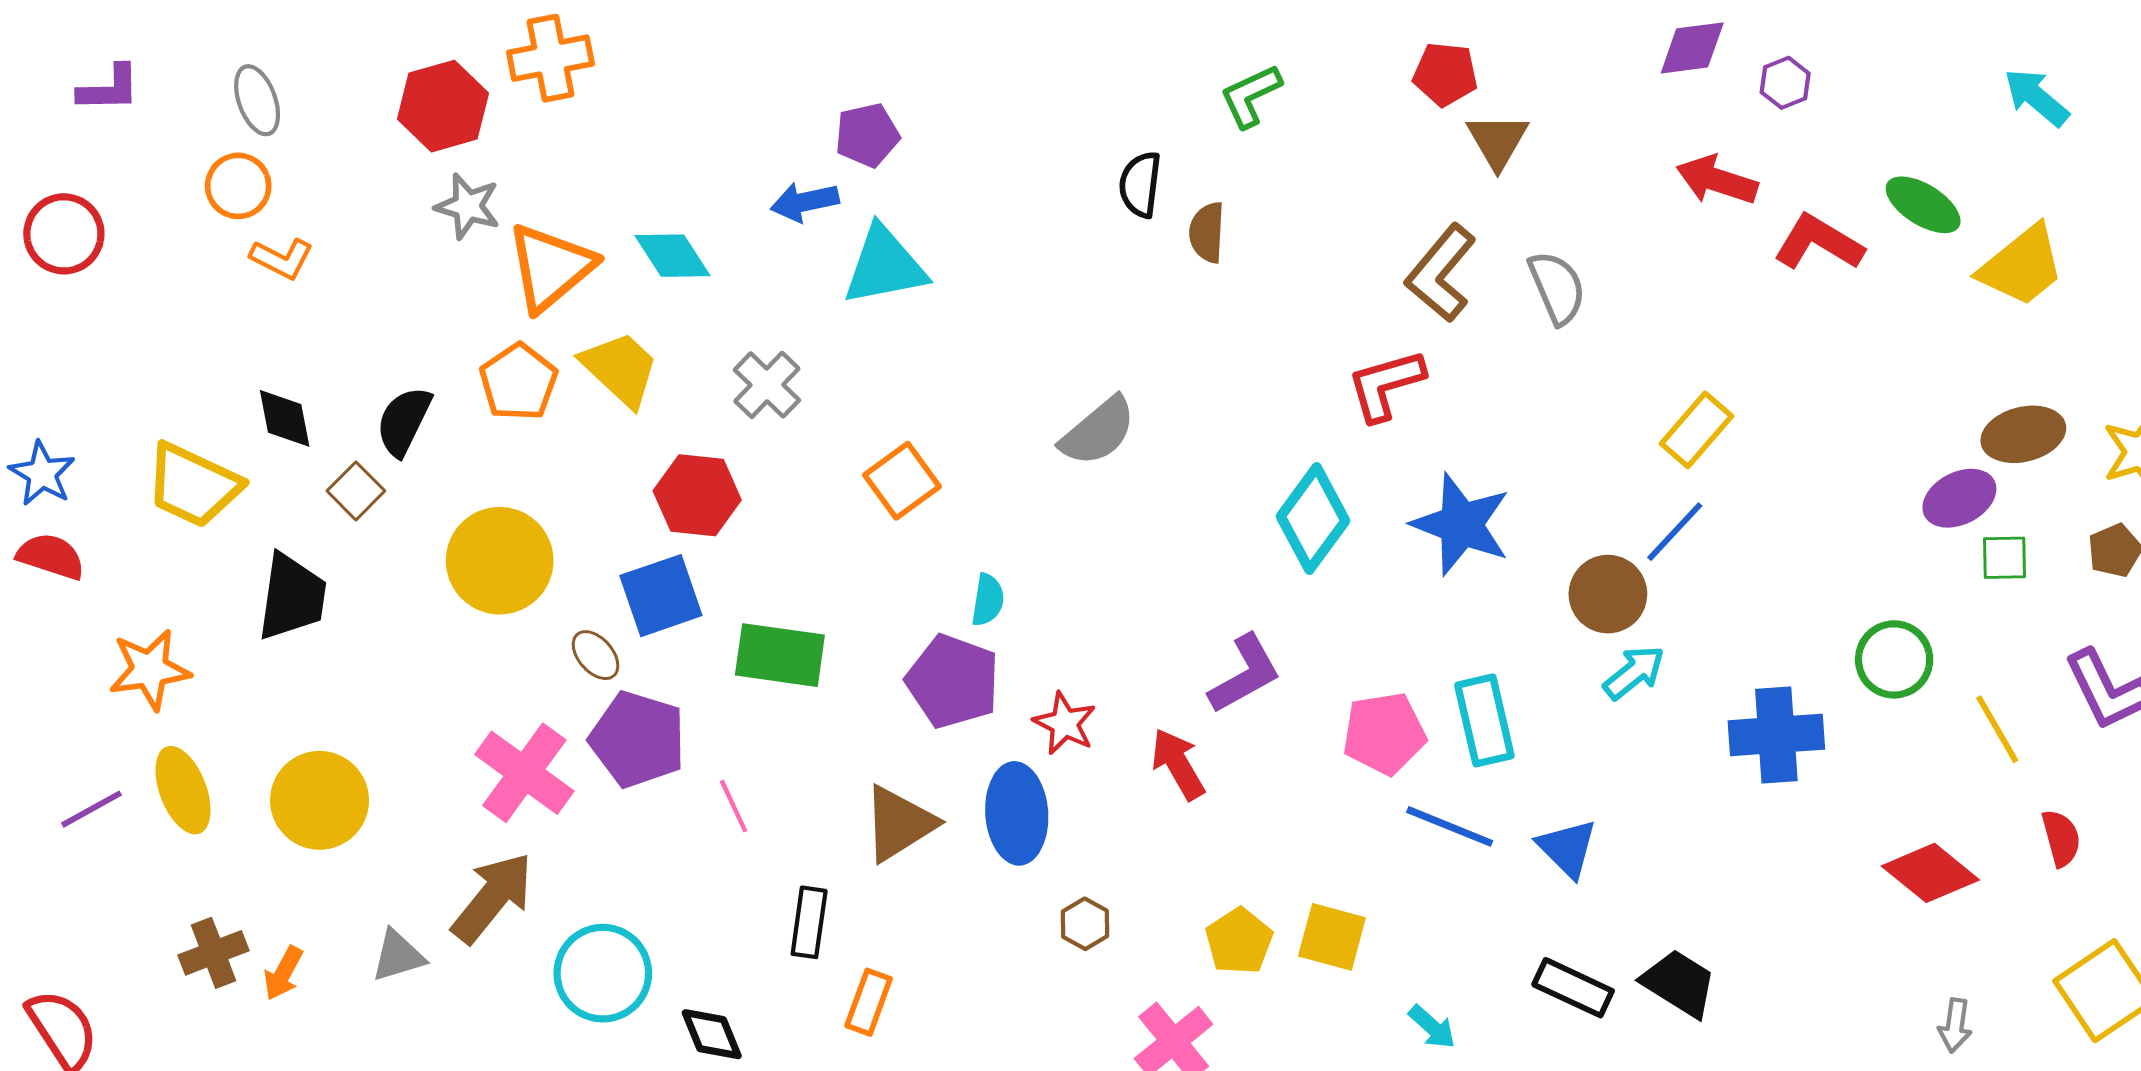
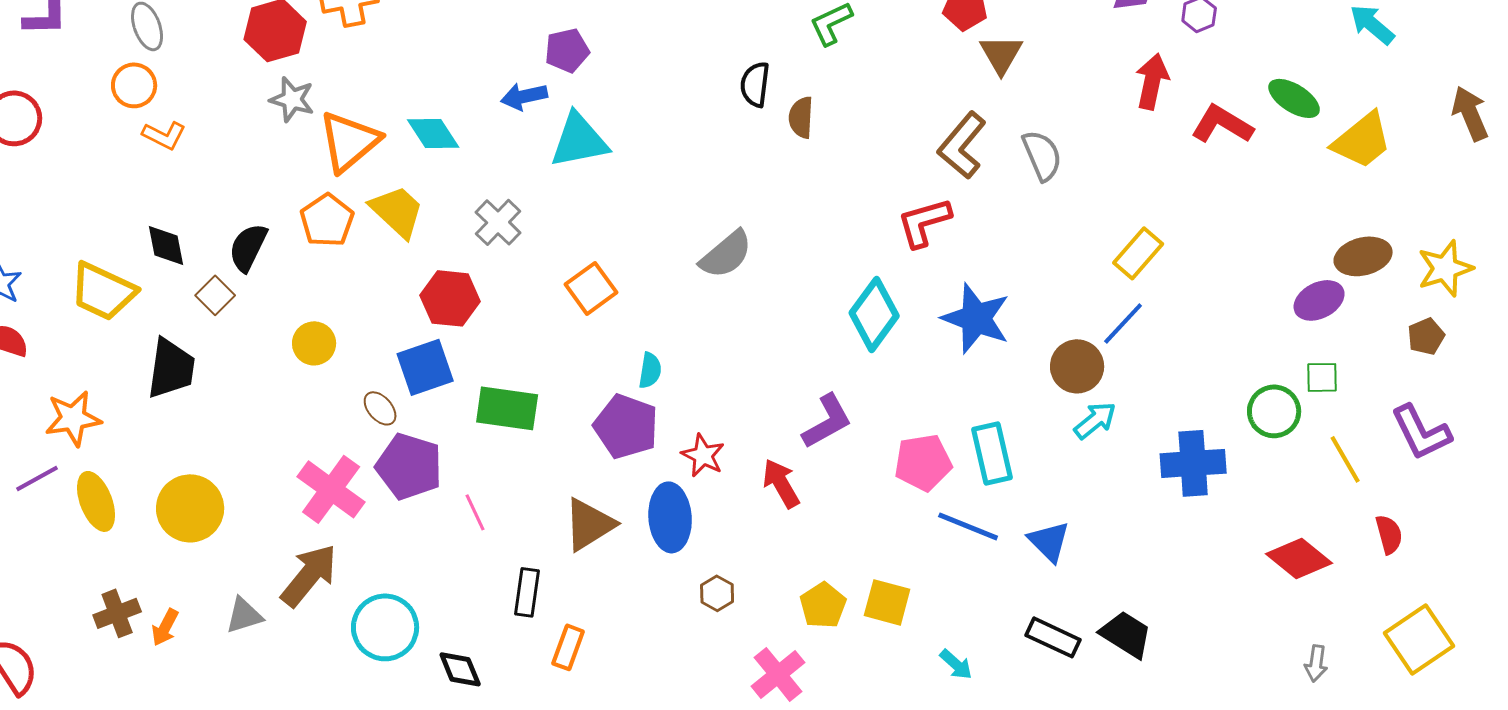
red arrow: (1717, 180) -> (1152, 81), turned 84
green square: (2004, 558) -> (1322, 377), moved
yellow circle: (500, 561) -> (314, 343), size x0.6
purple line: (92, 809) -> (37, 478), moved

